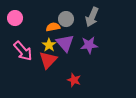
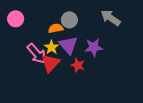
gray arrow: (92, 17) -> (111, 18), moved, turned 102
pink arrow: (23, 51) -> (37, 54), moved
red star: (74, 80) -> (78, 65), moved

